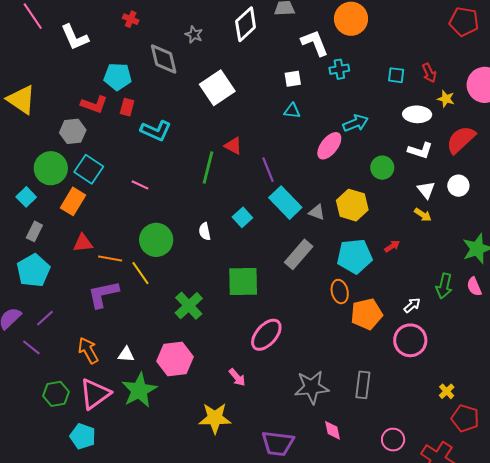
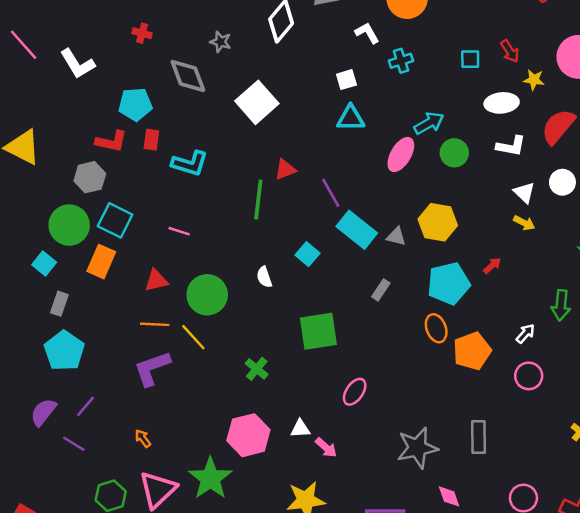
white L-shape: (315, 43) -> (367, 33), size x0.7
cyan triangle: (292, 111) -> (351, 118), size x1.4
red triangle: (233, 146) -> (285, 169), turned -42
green circle: (382, 168) -> (454, 153), moved
red triangle: (83, 243) -> (156, 280), moved
gray rectangle: (299, 254) -> (381, 290), size x0.6
green cross: (189, 306) -> (257, 369), size x0.7
pink ellipse: (266, 335) -> (355, 392), size x0.7
pink circle: (410, 340) -> (529, 376), size x0.7
orange arrow: (88, 350) -> (143, 438), size x0.6
white triangle: (126, 354) -> (300, 429), moved

